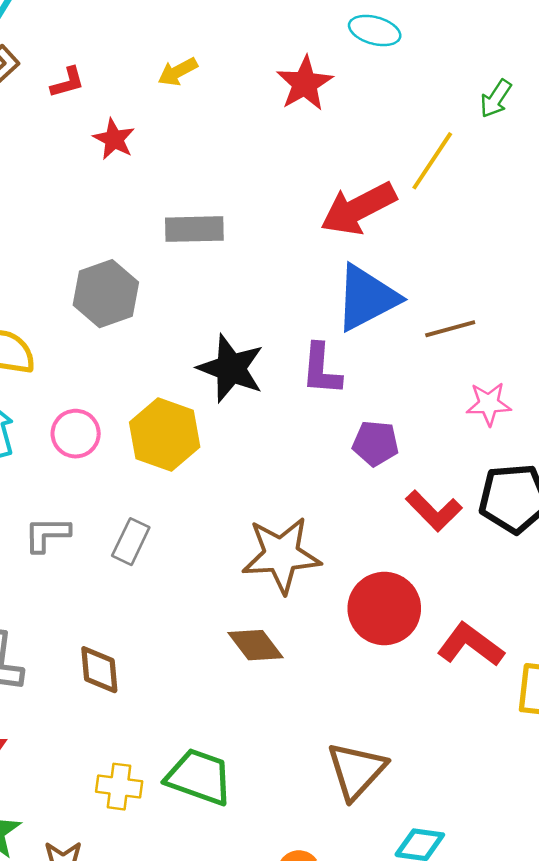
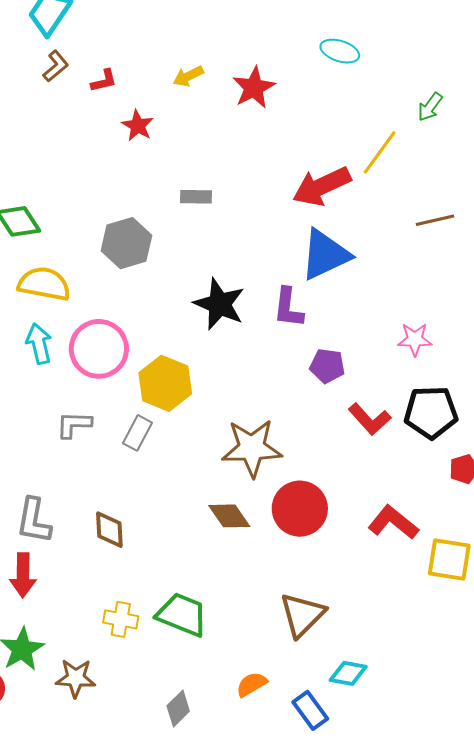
red star: (305, 83) -> (254, 88), moved
gray rectangle: (194, 229) -> (196, 197), size x0.7
brown line: (450, 329) -> (435, 220), moved
pink circle: (76, 434) -> (99, 349), size x1.6
yellow hexagon: (165, 435) -> (165, 383), moved
red circle: (384, 608) -> (300, 509), moved

